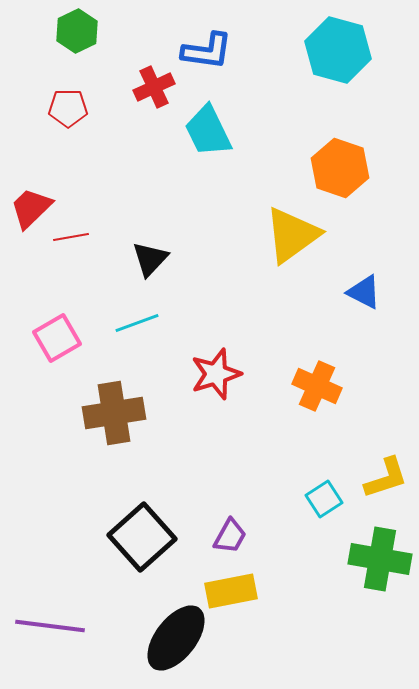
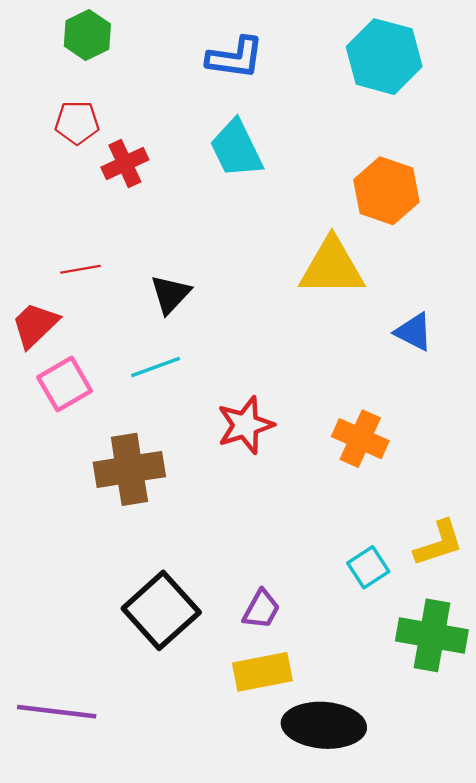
red cross: (154, 87) -> (125, 163), moved
red trapezoid: (31, 208) -> (35, 325), moved
yellow triangle: (292, 235) -> (332, 267), turned 36
black ellipse: (176, 638) -> (324, 725), moved, turned 56

